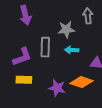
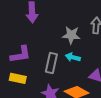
gray rectangle: (45, 47) -> (51, 63), moved

